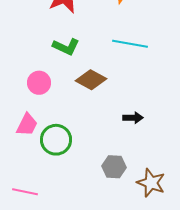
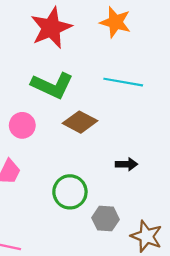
green L-shape: (66, 47) -> (52, 85), size x1.4
green circle: (56, 140) -> (70, 192), moved

